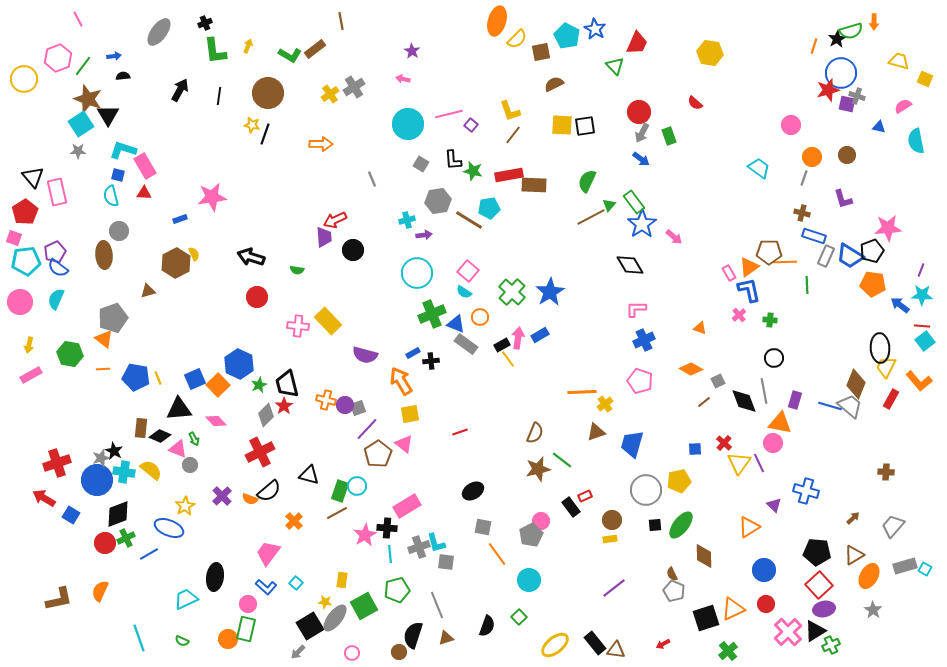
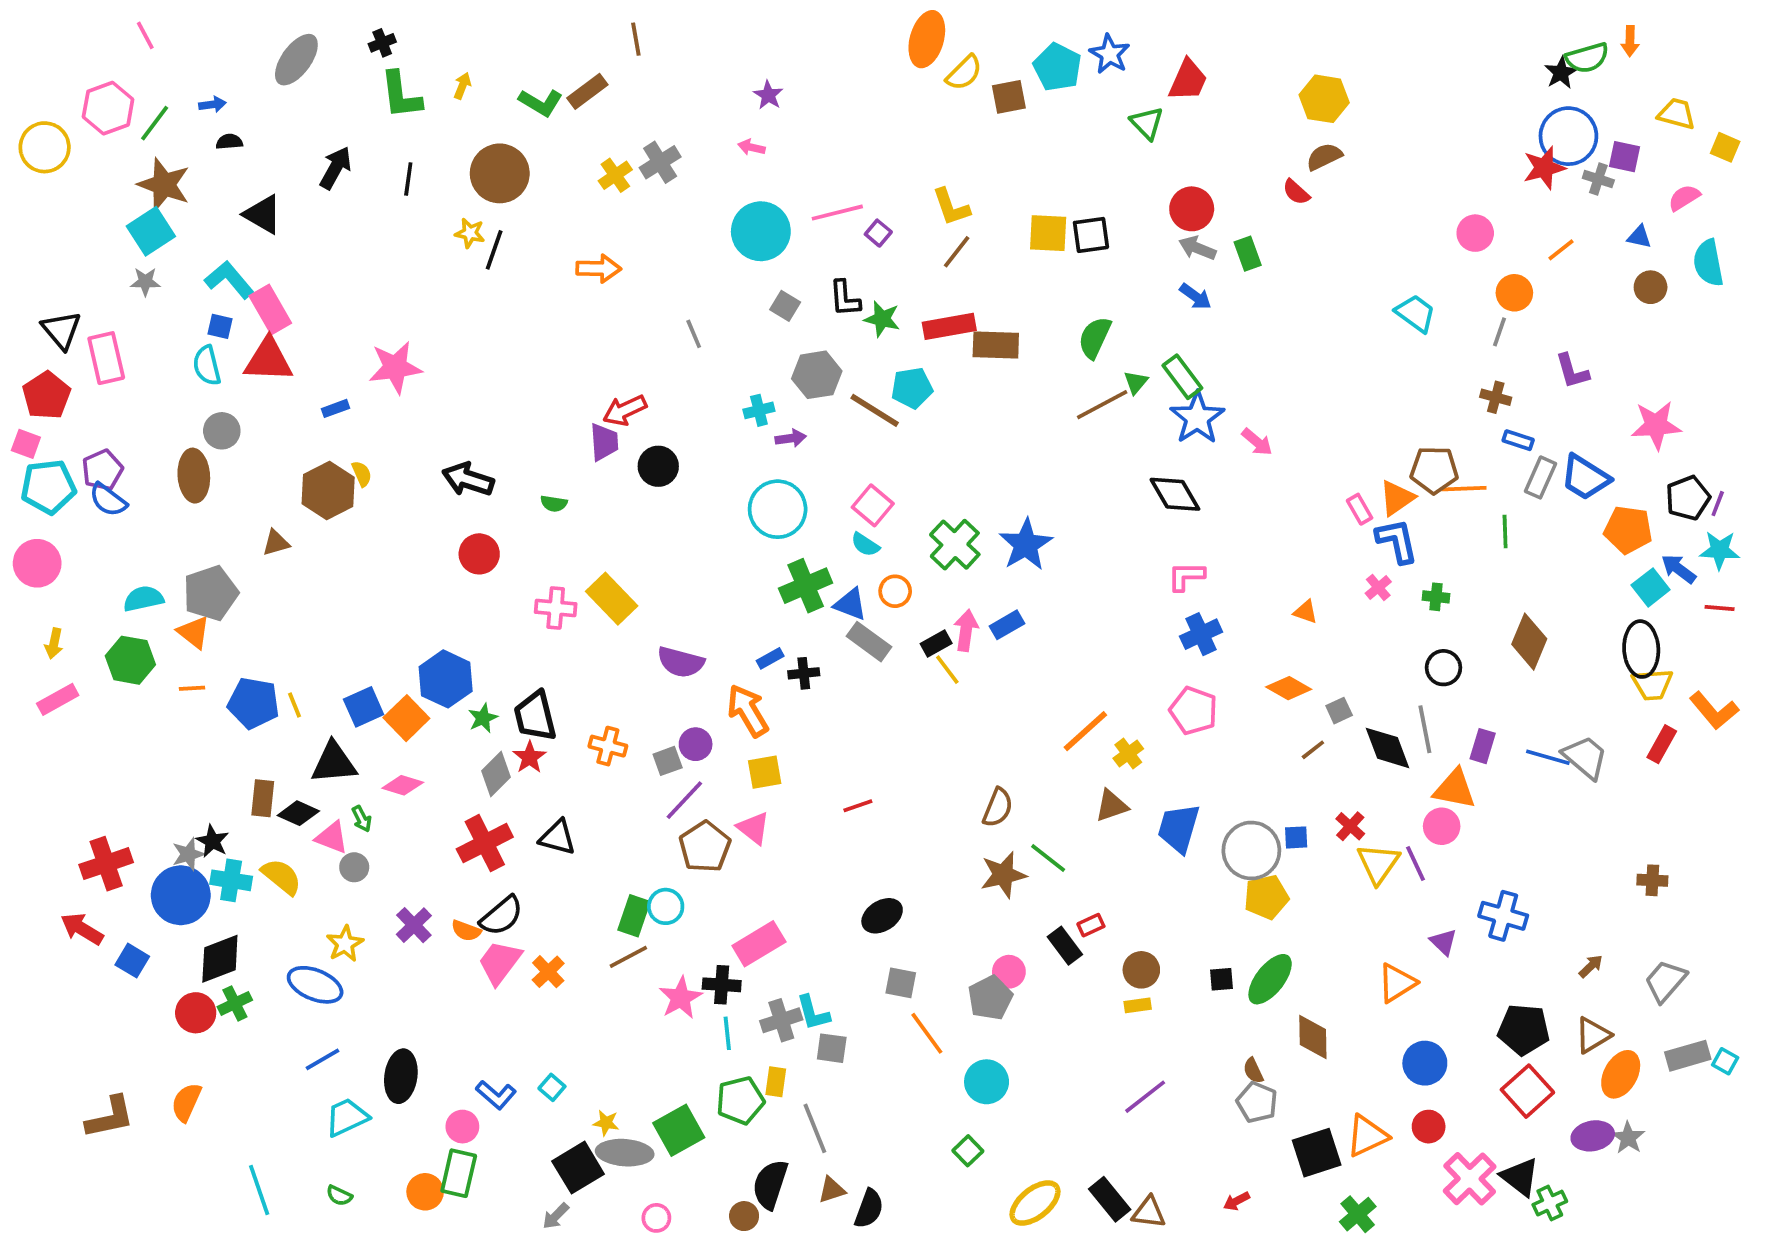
orange line: (814, 46) -> (1561, 250), moved, turned 35
brown semicircle: (554, 84) -> (1324, 157), moved
purple square: (847, 104) -> (1624, 157), moved
black triangle: (108, 115) -> (263, 214), moved, turned -30
gray arrow: (642, 133) -> (1197, 248), turned 84
cyan L-shape: (123, 150) -> (229, 280), turned 32
brown circle: (847, 155) -> (1651, 287), moved
red triangle: (144, 193) -> (268, 360), size x1.8
blue rectangle: (814, 236) -> (1518, 440), size x0.7
black pentagon: (872, 251) -> (1688, 498), moved
cyan semicircle: (56, 299) -> (143, 599), moved, turned 55
cyan square: (925, 341) -> (1651, 587), moved
yellow trapezoid: (886, 367) -> (1652, 684), turned -120
brown diamond: (856, 384) -> (1529, 642), moved
orange line: (582, 392) -> (1085, 731), turned -40
purple circle: (345, 405) -> (696, 744), moved
pink diamond: (216, 421) -> (403, 785), turned -30
black triangle: (309, 475) -> (558, 837), moved
gray circle: (646, 490) -> (1251, 850), moved
pink trapezoid: (268, 553) -> (500, 962), moved
blue line: (149, 554) -> (323, 1059), moved
yellow rectangle: (342, 580) -> (776, 1082), moved
purple ellipse: (824, 609) -> (1593, 1136), moved
gray ellipse: (335, 618) -> (625, 1153), turned 56
black semicircle: (487, 626) -> (869, 1209), moved
black triangle: (815, 631) -> (1520, 1177), turned -50

